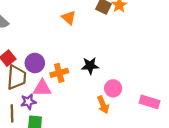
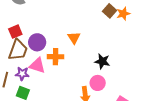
orange triangle: (69, 18) -> (74, 38), moved
black star: (90, 66) -> (102, 61), moved

